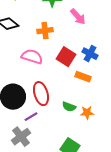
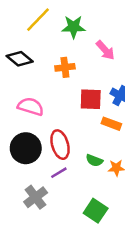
pink semicircle: (32, 57) -> (31, 107), moved
red square: (66, 57) -> (91, 99), turned -30
purple line: (31, 117) -> (59, 173), moved

